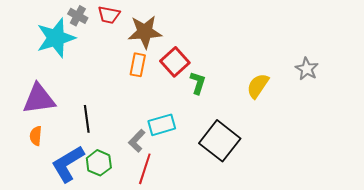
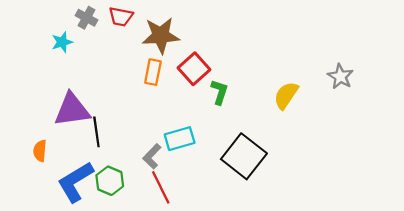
cyan star: (56, 38) -> (62, 42), size x0.5
purple triangle: (39, 99) -> (72, 110), moved
red line: (145, 169) -> (161, 187), turned -44

